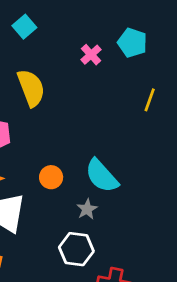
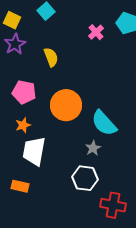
yellow semicircle: (31, 88) -> (51, 57), size x0.7
orange circle: (51, 177) -> (66, 105), moved, size x1.8

